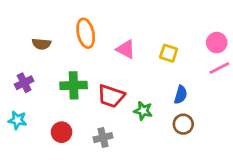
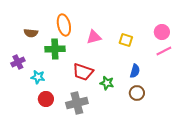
pink triangle: (126, 49) -> (94, 37), turned -42
green cross: (74, 85) -> (55, 49), moved
cyan star: (17, 120) -> (38, 77), moved
gray cross: (103, 138) -> (77, 103), size x1.5

